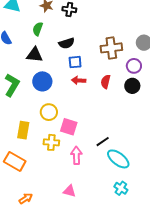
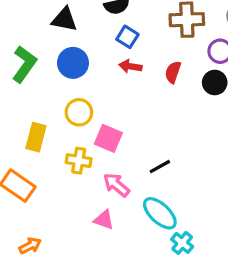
blue square: (75, 62) -> (127, 37), turned 32
pink arrow: (76, 155) -> (116, 185), turned -54
cyan ellipse: (118, 159) -> (160, 213), moved
pink triangle: (69, 191) -> (104, 220), moved

